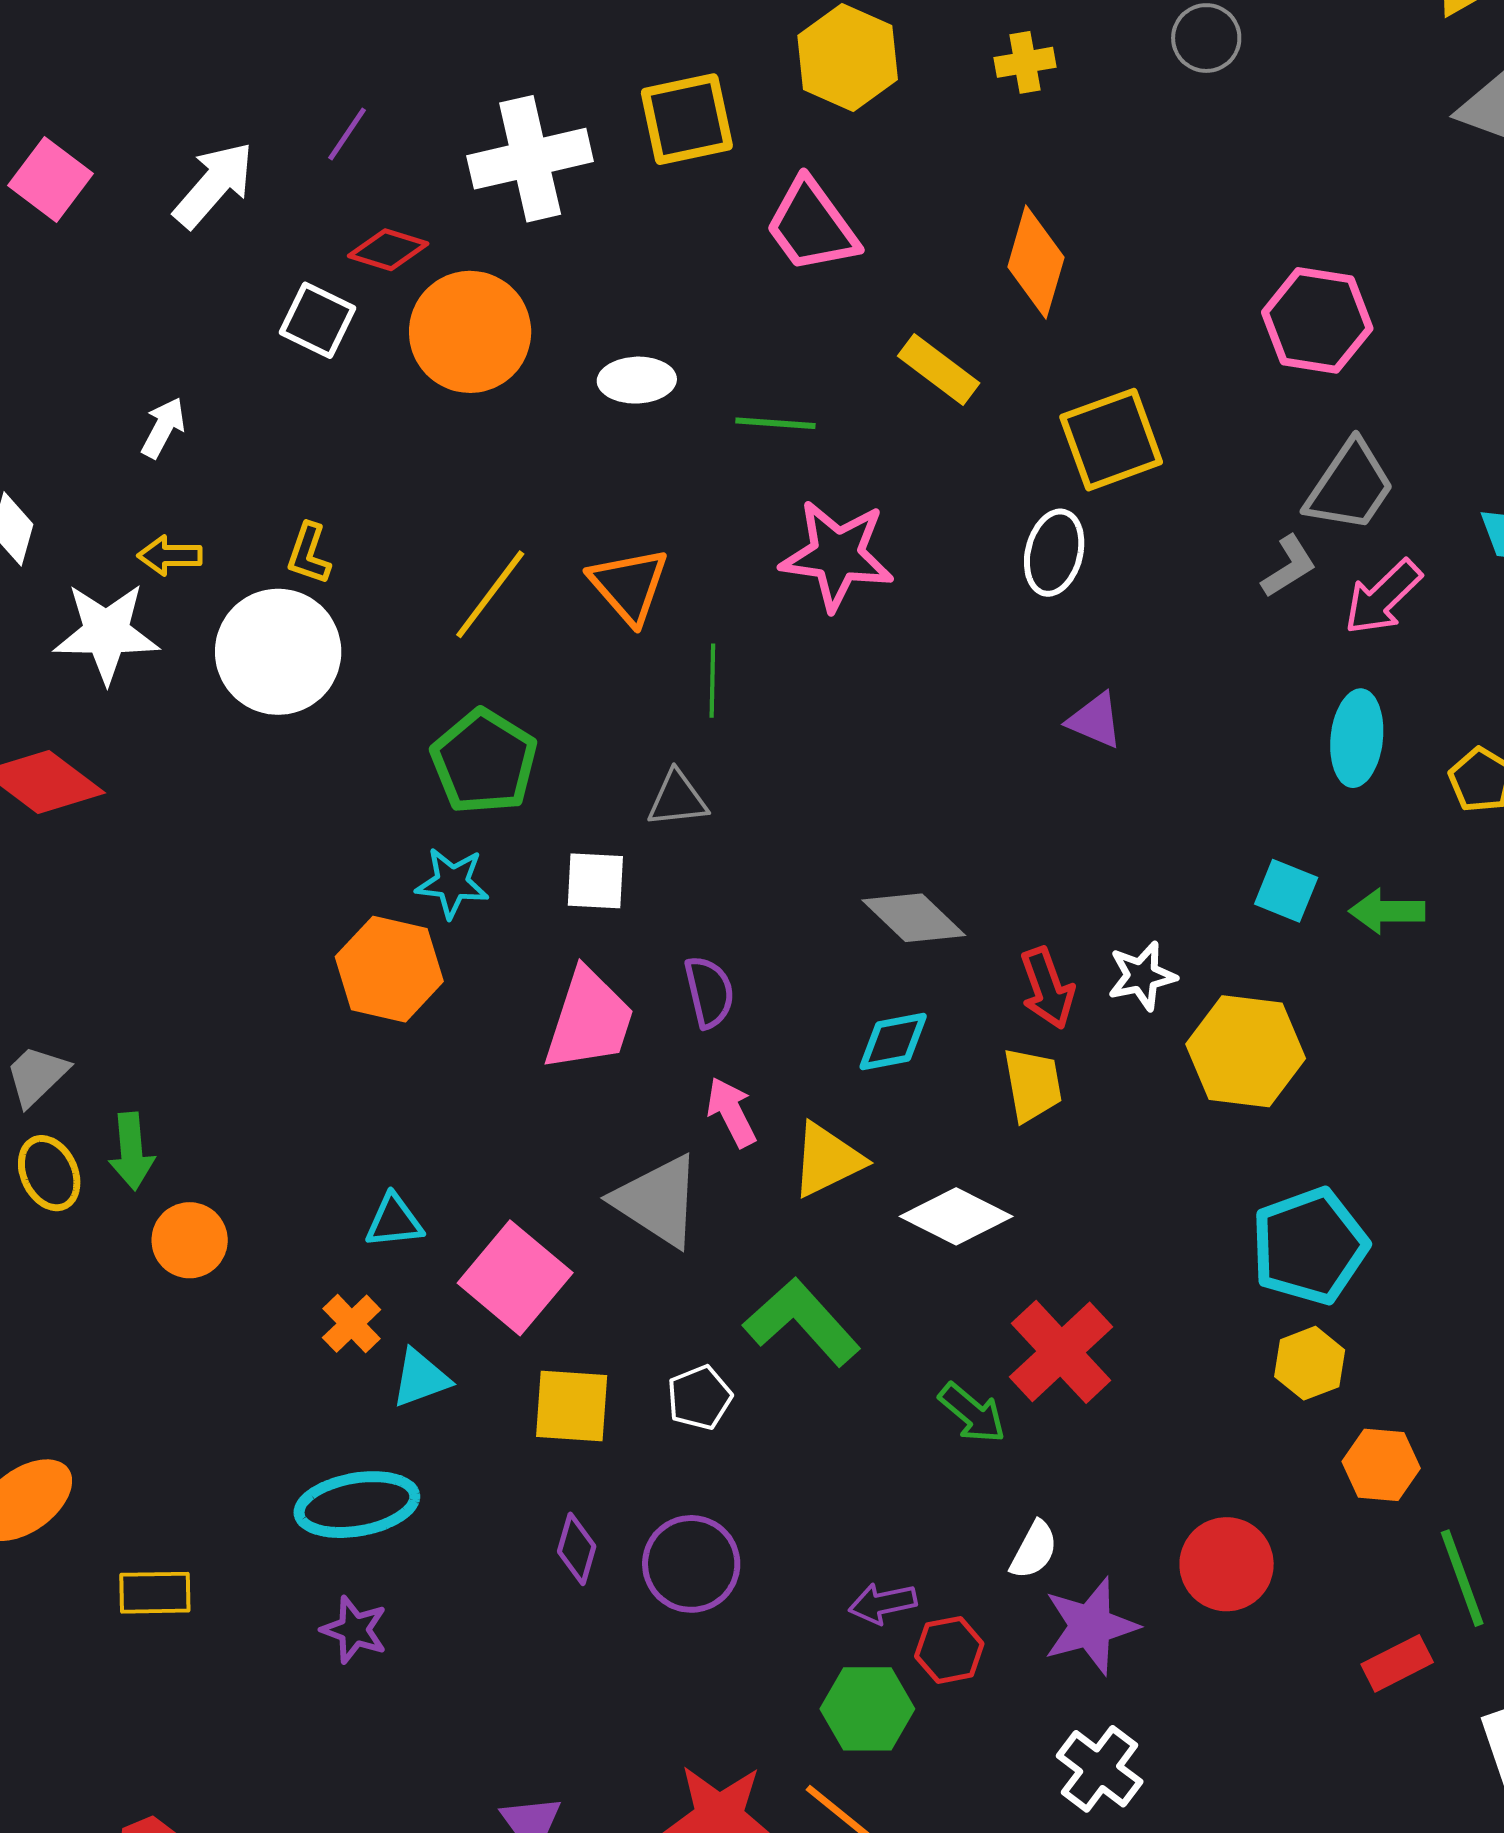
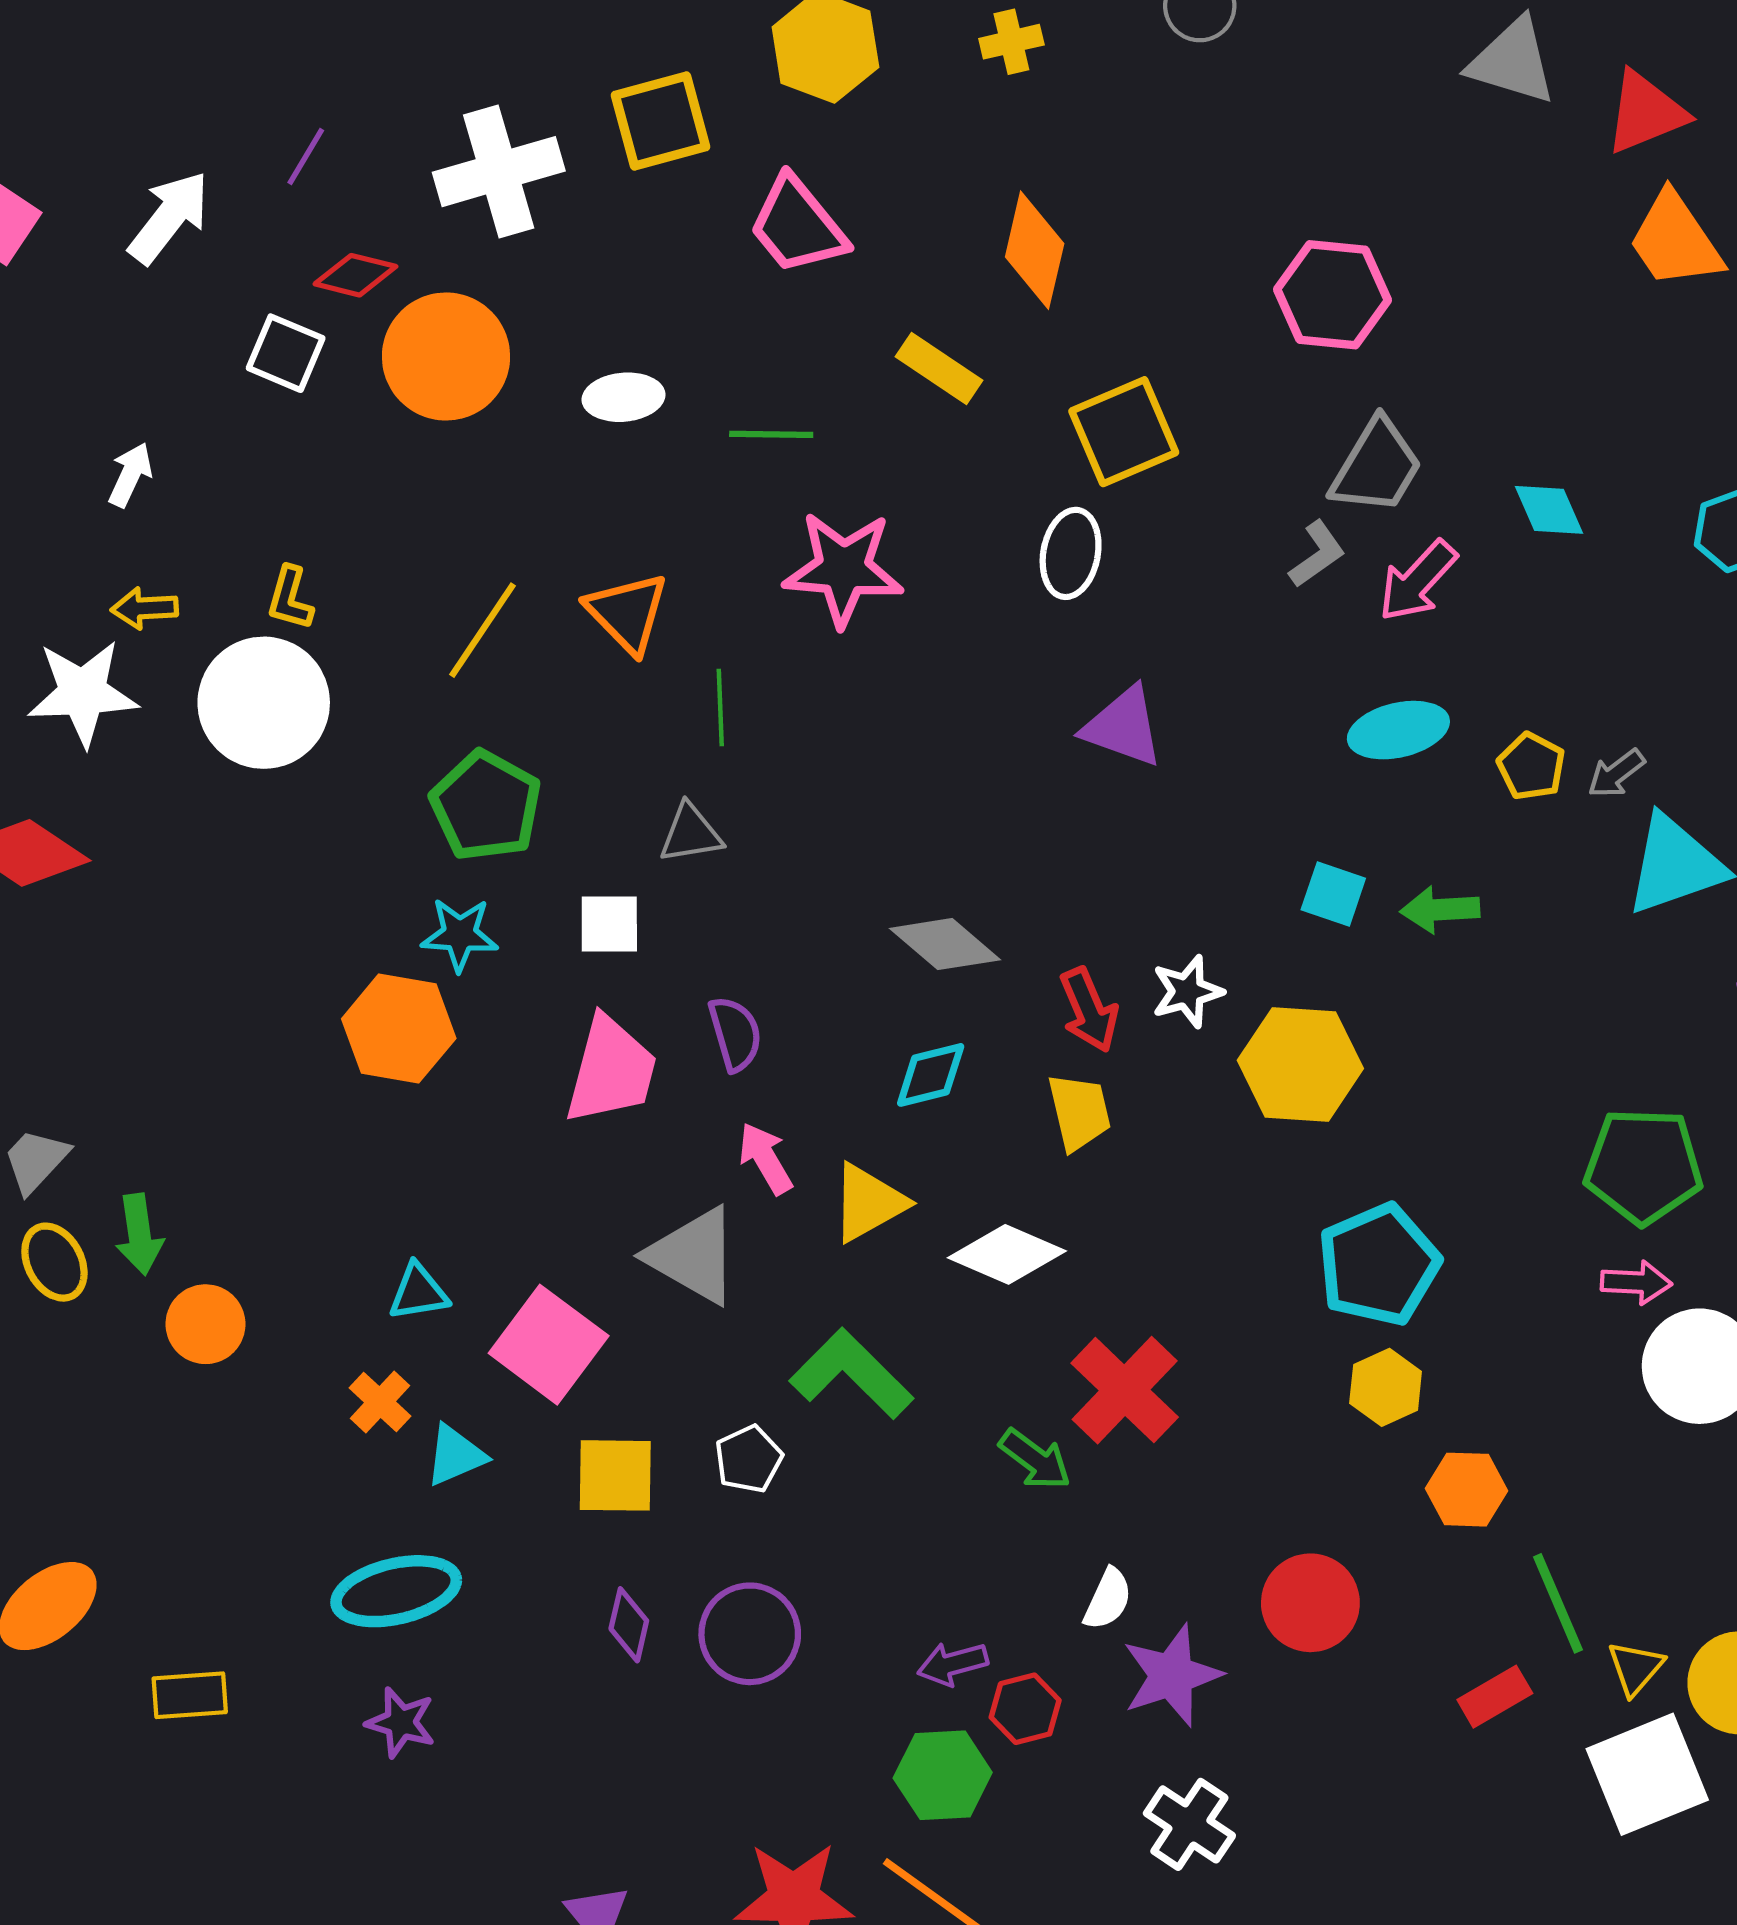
purple triangle: (1095, 720) -> (1123, 727), size x1.4
cyan ellipse: (1357, 738) -> (1398, 730), turned 74

